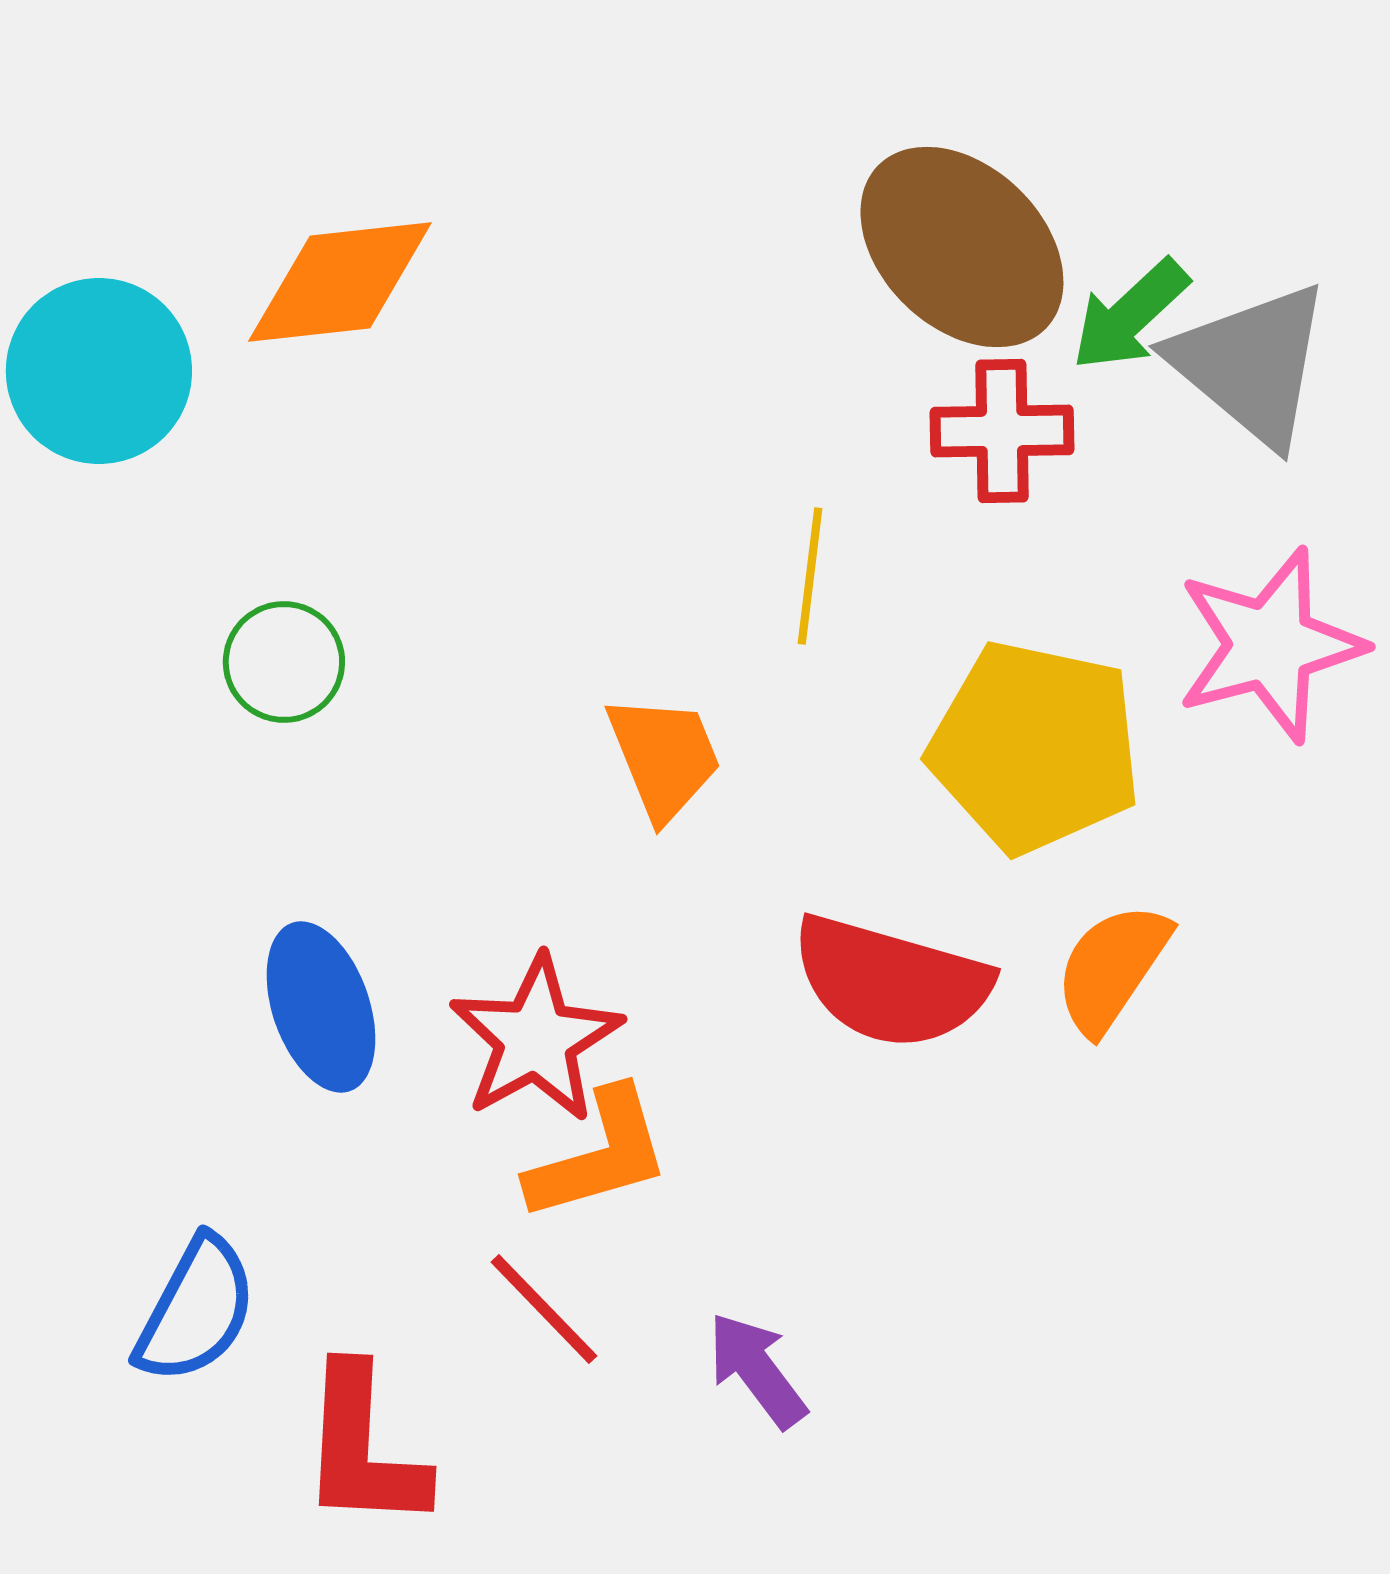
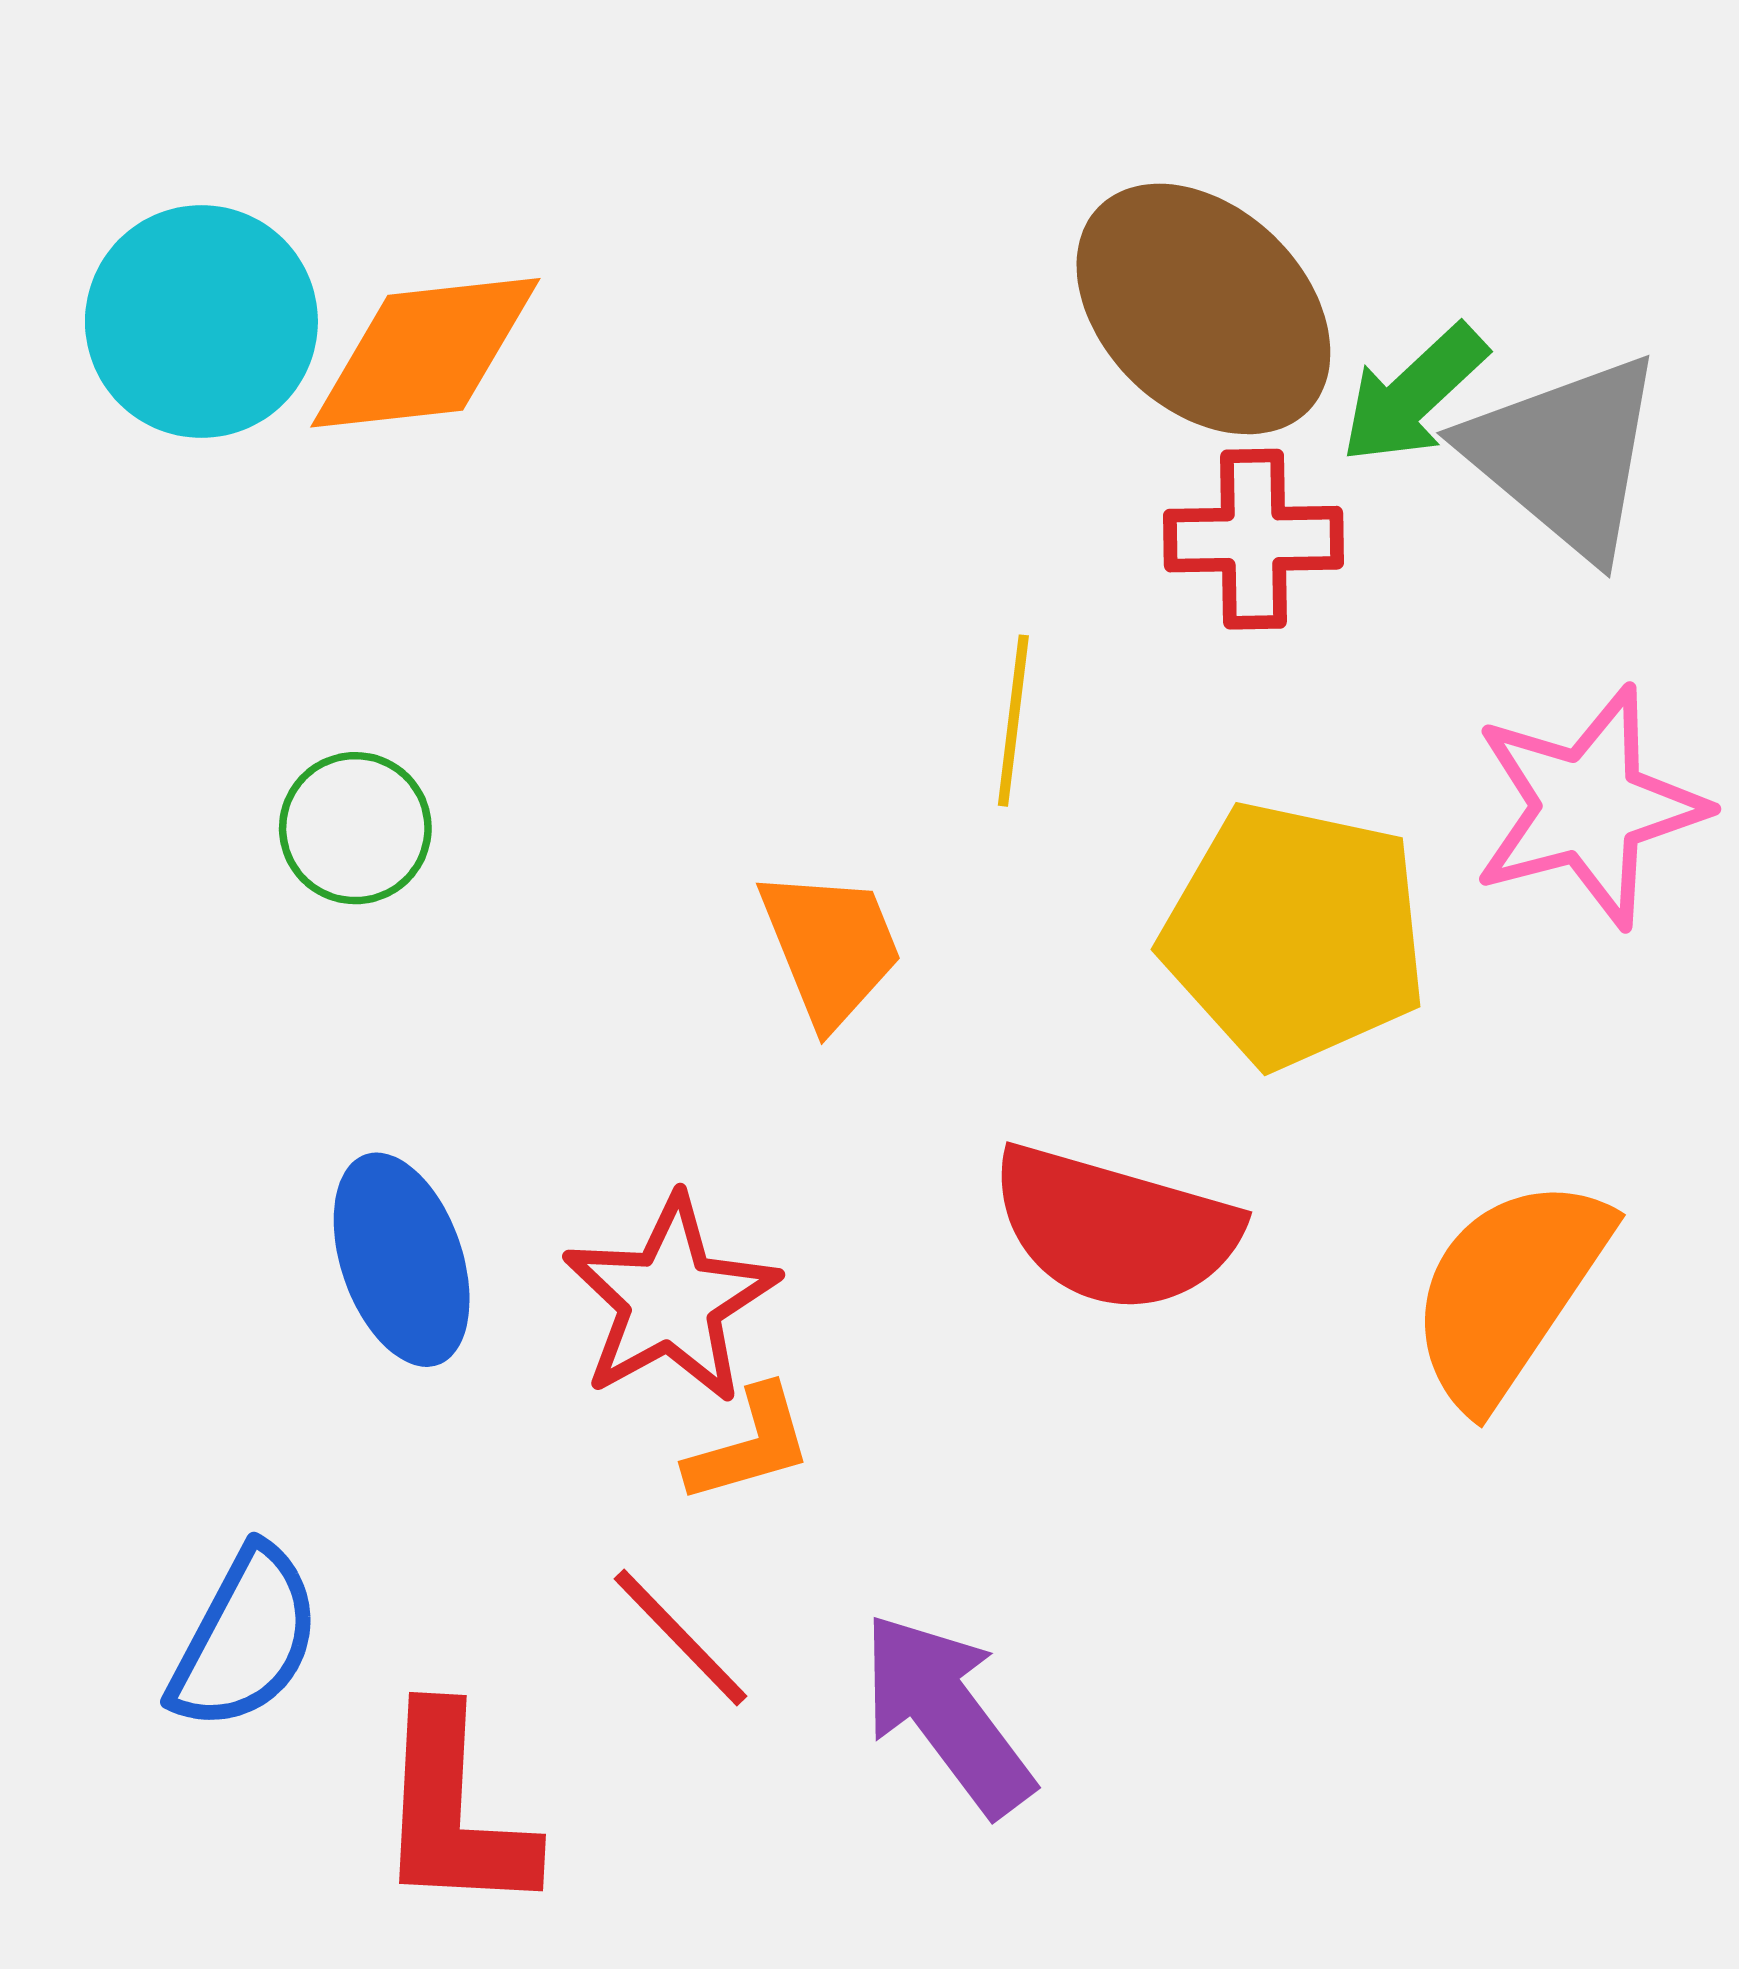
cyan circle: (99, 371) -> (201, 321), moved
orange semicircle: (1112, 968) -> (1509, 1291), moved, size x1.4
orange L-shape: (599, 1155) -> (749, 1445), size x0.7
purple arrow: (757, 1370) -> (947, 1714), size x1.4

